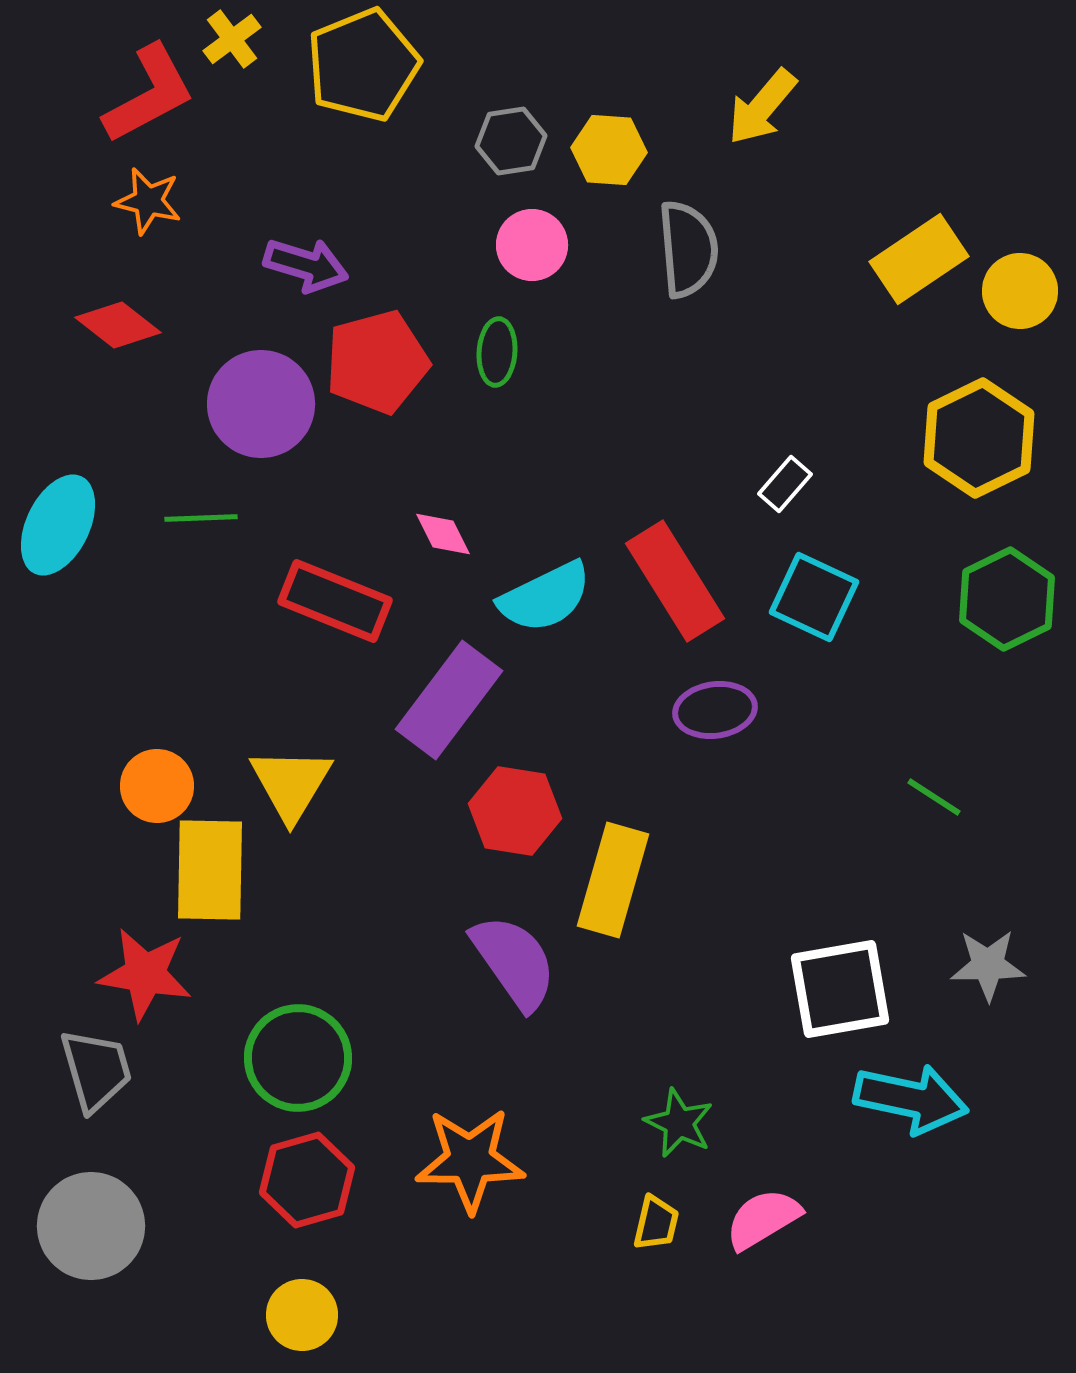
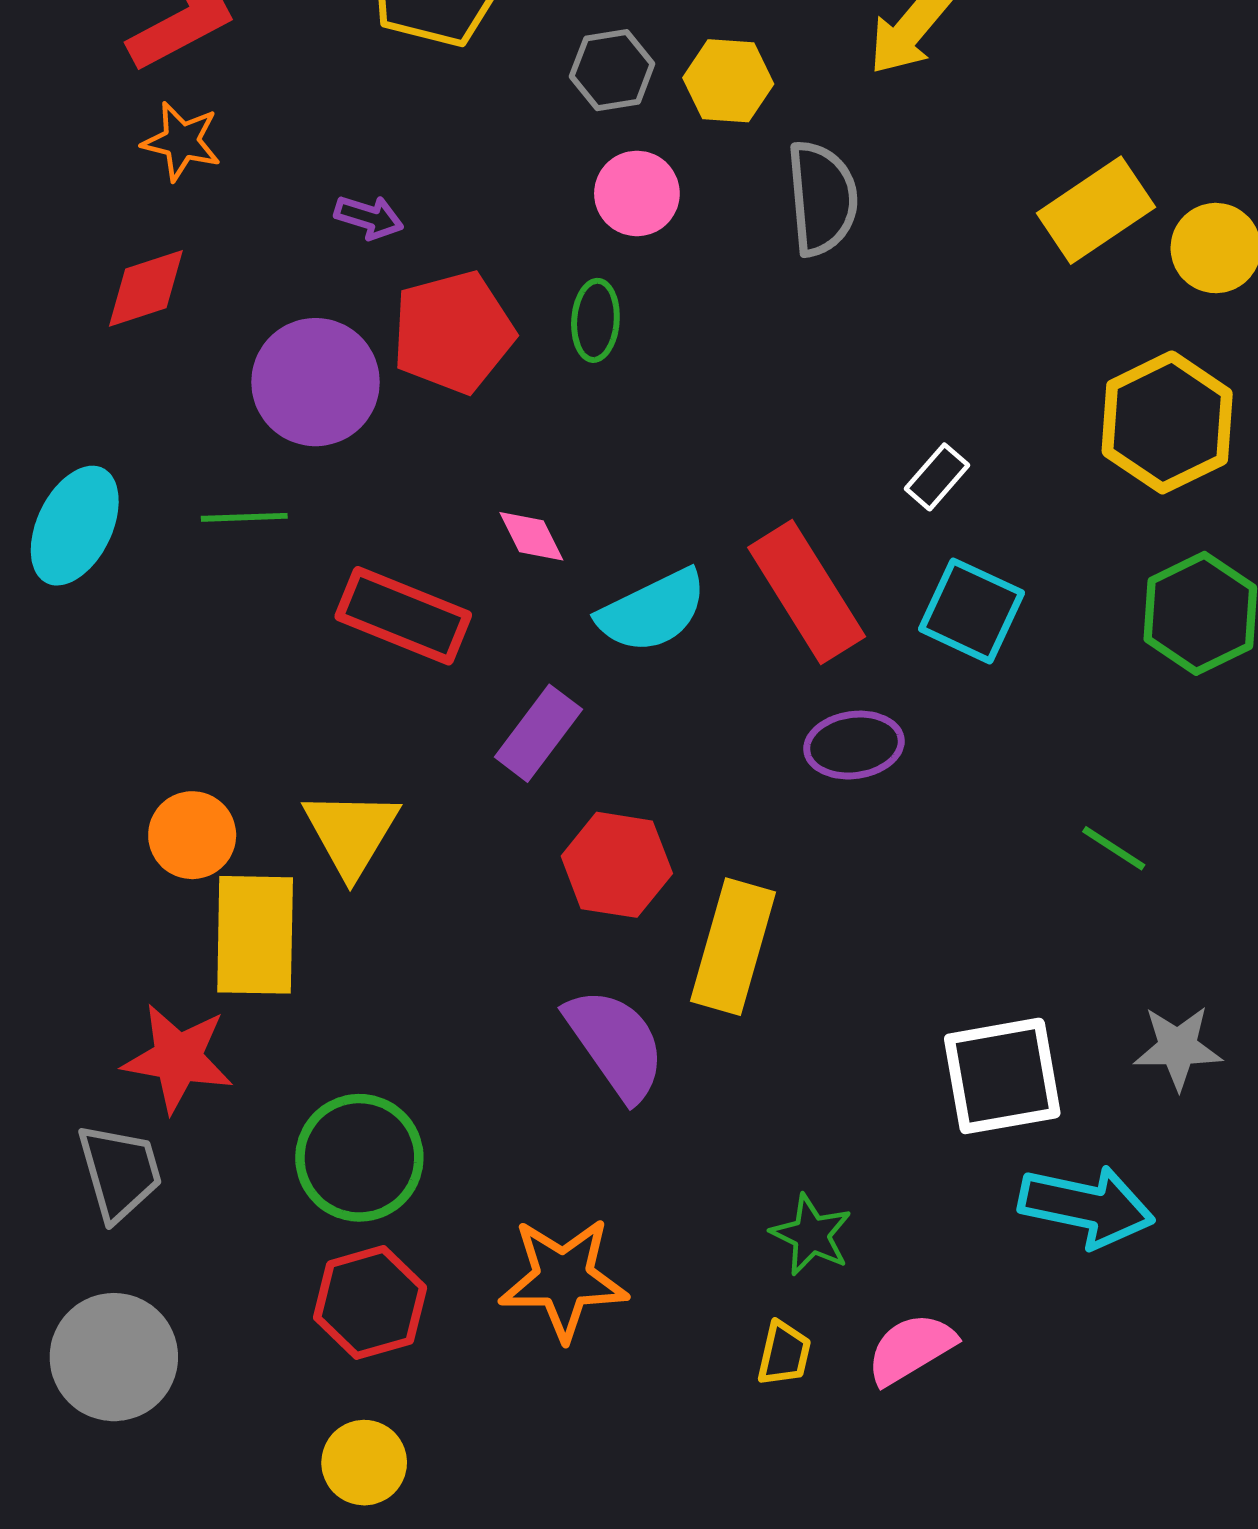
purple arrow: (306, 265) -> (369, 217), size x0.7
red diamond: (118, 325) -> (146, 288), turned -56
purple rectangle: (449, 700) -> (538, 733), size x0.7

